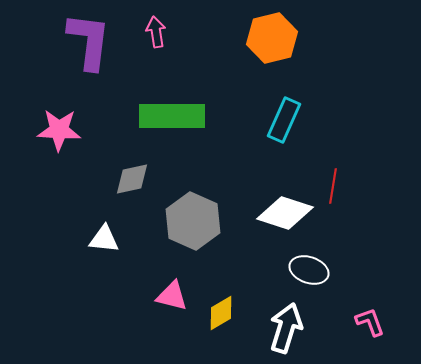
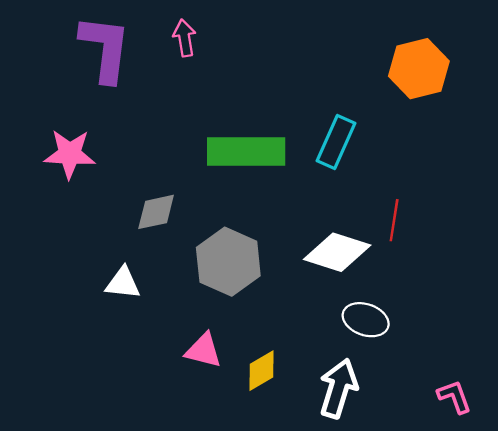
orange hexagon: (272, 38) -> (419, 69), moved
green rectangle: (172, 116) -> (246, 152), moved
pink L-shape: (370, 322) -> (454, 397), moved

